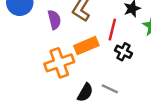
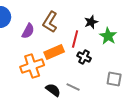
purple semicircle: (54, 20) -> (28, 31), turned 42
black semicircle: (85, 92) -> (53, 90), turned -84

